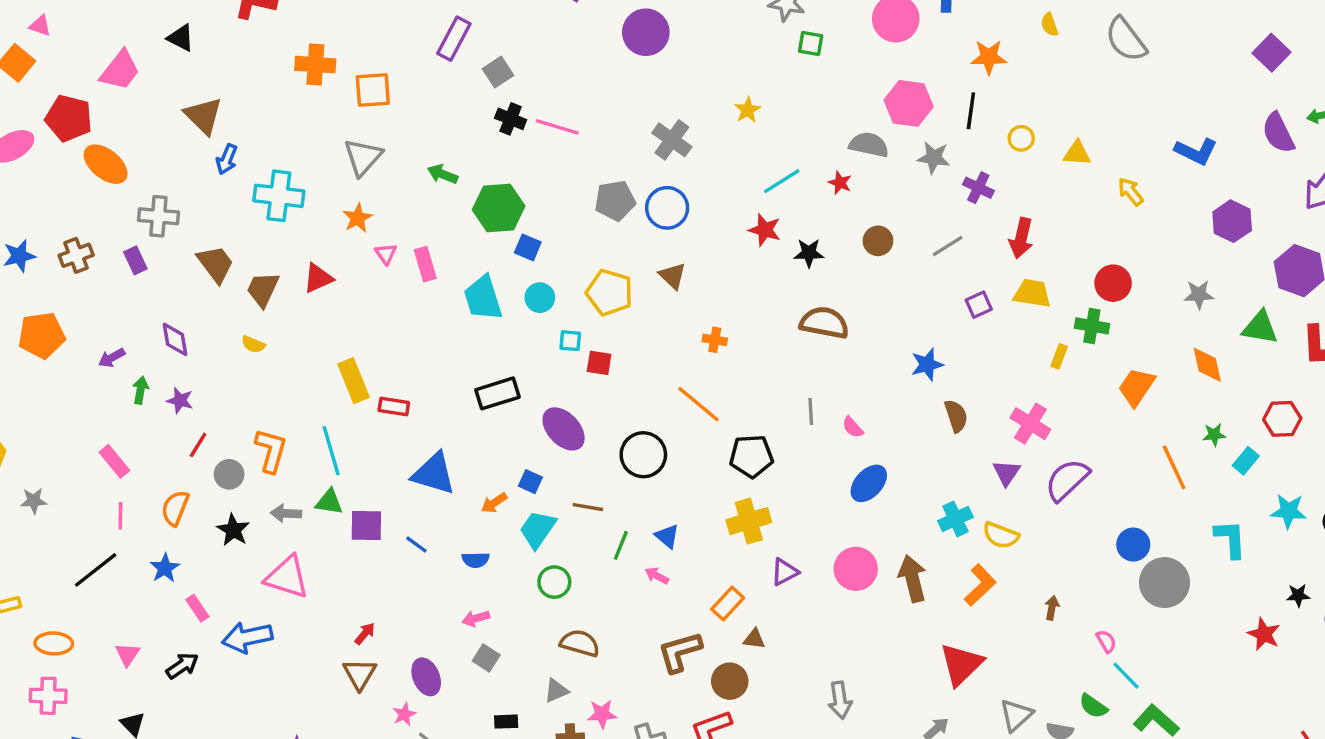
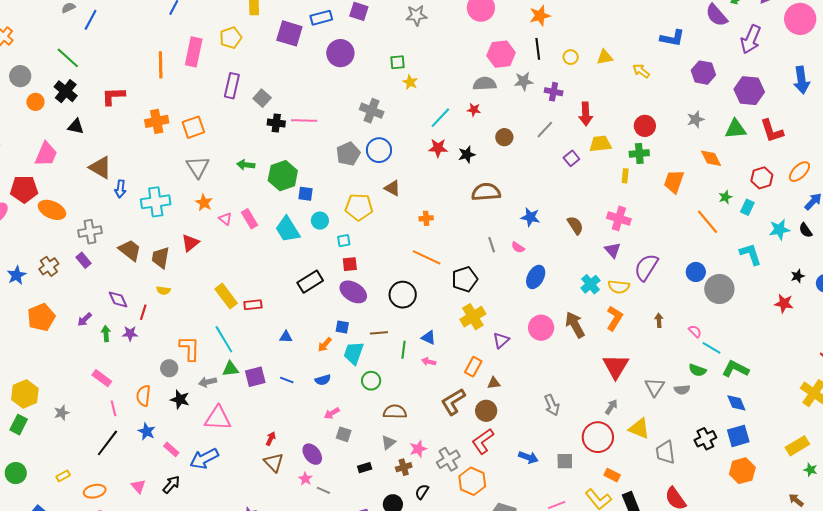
green square: (811, 44) -> (397, 62), moved
red square: (599, 363) -> (350, 264), moved
blue star: (927, 365) -> (530, 217), moved, turned -30
red line: (198, 445) -> (143, 312), moved
blue triangle: (434, 474) -> (286, 337), size x0.5
purple semicircle: (1067, 480) -> (646, 267), moved

